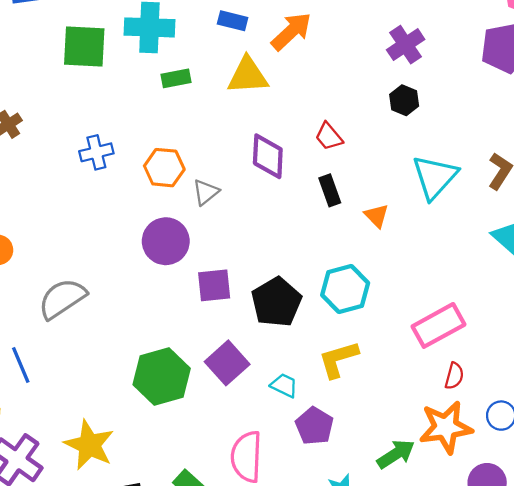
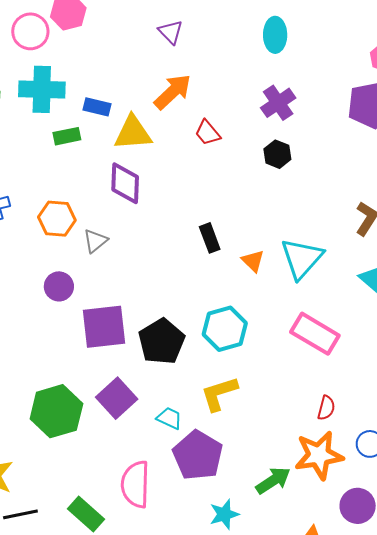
blue rectangle: (233, 21) -> (97, 107), moved
red trapezoid: (329, 137) -> (208, 133), moved
purple diamond: (268, 156) -> (125, 183), moved
cyan triangle: (435, 177) -> (302, 258), moved
purple circle: (166, 241) -> (59, 286), size x0.7
purple square: (214, 285) -> (104, 327), size x1.4
pink rectangle: (438, 325) -> (315, 334), moved, turned 60
purple pentagon: (314, 426) -> (198, 455), size x1.4

